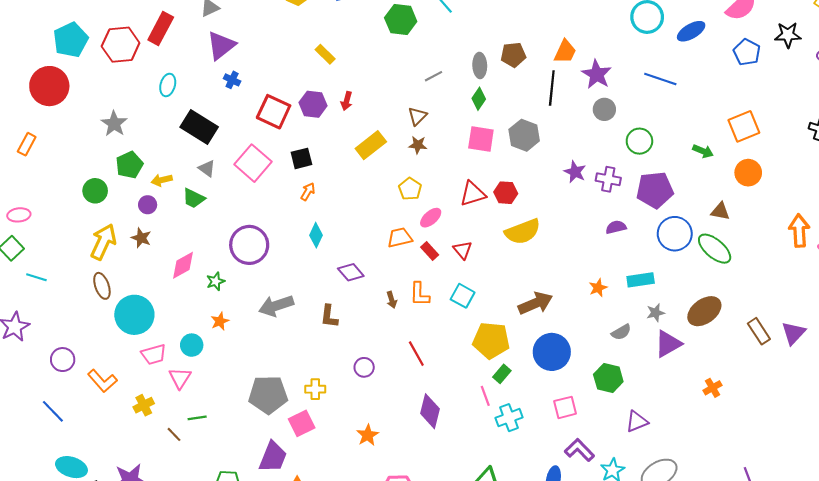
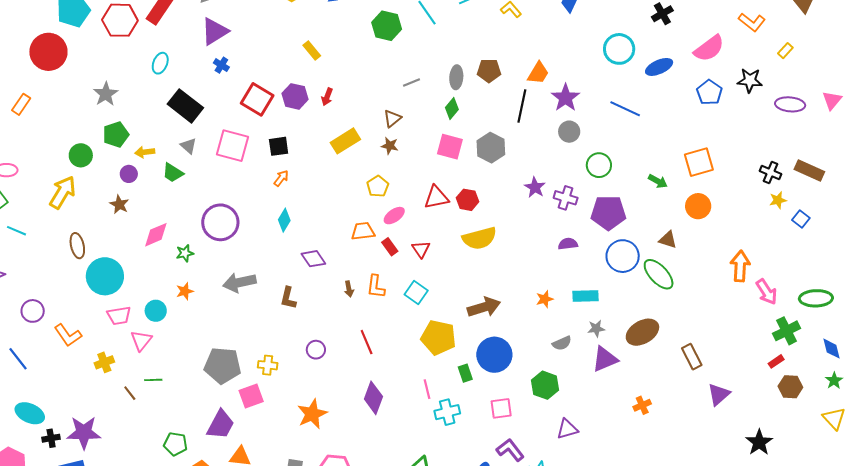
pink square: (253, 163) -> (232, 146), turned -32
yellow arrow: (103, 242) -> (63, 192), moved
purple triangle: (793, 333) -> (719, 394), moved
green rectangle: (502, 374) -> (465, 373), moved, turned -66
orange star: (368, 435) -> (312, 414), size x1.4

